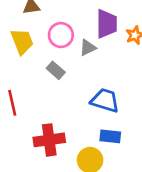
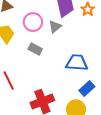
blue rectangle: (110, 136) -> (87, 89), turned -35

